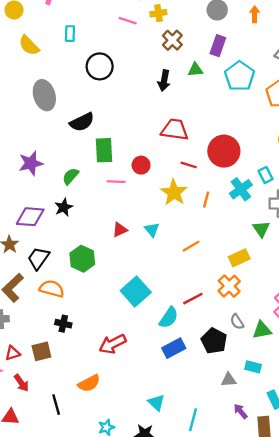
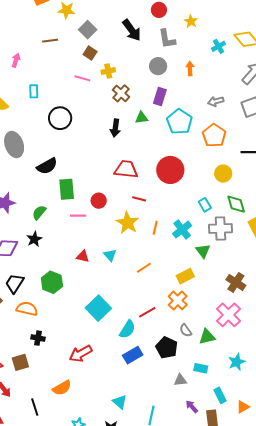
red circle: (224, 151) -> (170, 170), moved
cyan cross: (241, 189) -> (182, 230), moved
red triangle: (120, 230) -> (83, 256), turned 40

